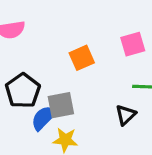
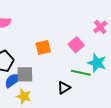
pink square: (133, 44) -> (76, 45), turned -35

